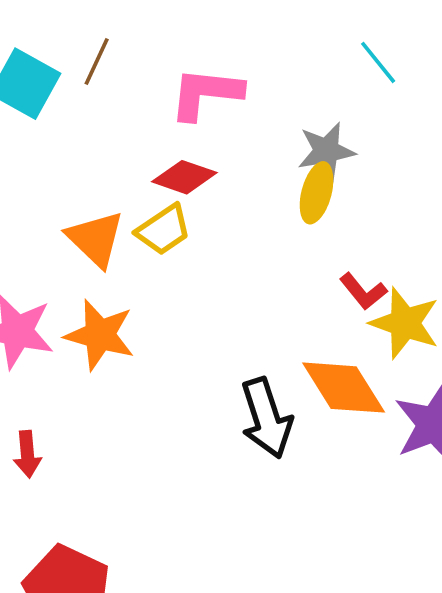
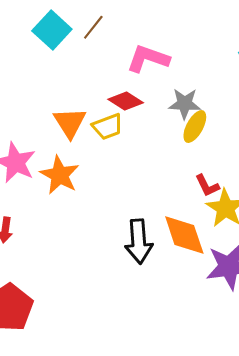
gray star: (326, 151) -> (185, 104), moved

